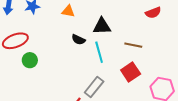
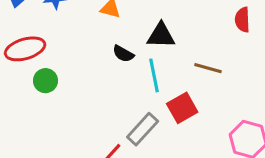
red semicircle: (153, 13) -> (242, 20), turned 105
red square: (131, 72) -> (182, 108), moved

